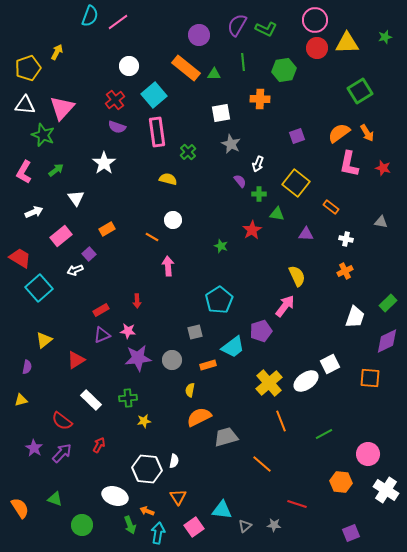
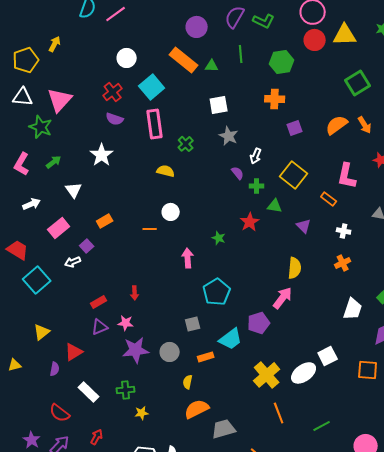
orange cross: (260, 99) -> (275, 99), moved
pink L-shape: (349, 164) -> (347, 176), moved
purple triangle: (306, 234) -> (304, 226), turned 42
orange line: (152, 237) -> (150, 229), turned -32
pink arrow: (168, 266) -> (188, 258), moved
yellow semicircle: (297, 276) -> (295, 268), turned 30
purple semicircle: (27, 367) -> (55, 369), moved
yellow triangle: (21, 400) -> (15, 365), moved

